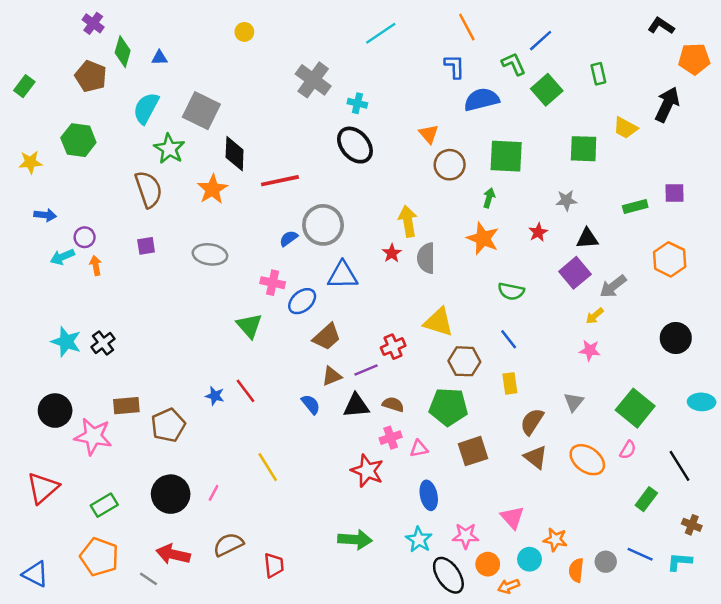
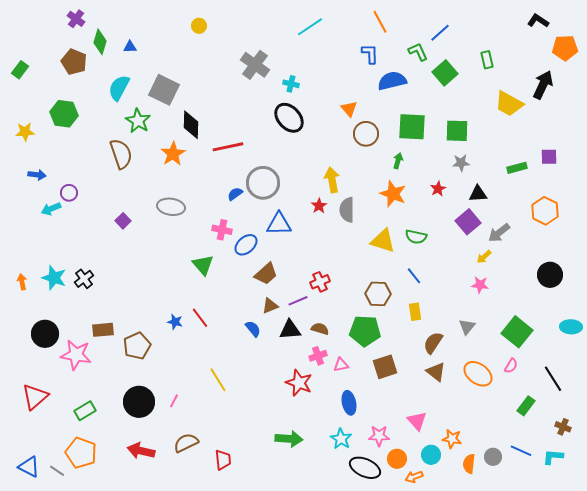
yellow trapezoid: (625, 128) -> (509, 104), size x1.4
green square: (584, 149) -> (457, 131), moved
purple square: (146, 246) -> (123, 221), moved, turned -35
orange arrow: (96, 265) -> (22, 282), moved
yellow triangle: (439, 322) -> (383, 241), moved
black ellipse: (448, 575) -> (365, 468), turned -32
gray line: (148, 579) -> (57, 471), moved

